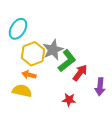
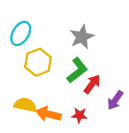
gray star: (53, 50) -> (82, 37), moved
orange arrow: (29, 75) -> (48, 114), moved, size x1.5
purple arrow: (100, 87) -> (115, 100), turned 30

